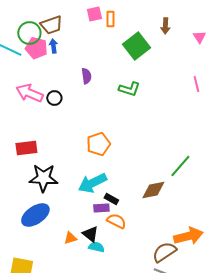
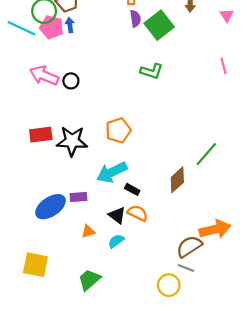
purple semicircle: (86, 76) -> (135, 19), moved
black star: (43, 178) -> (72, 141), moved
brown diamond: (153, 190) -> (177, 180), turned -30
purple rectangle: (101, 208) -> (78, 197), moved
black triangle: (90, 234) -> (117, 215), moved
cyan semicircle: (96, 247) -> (116, 241), turned -49

